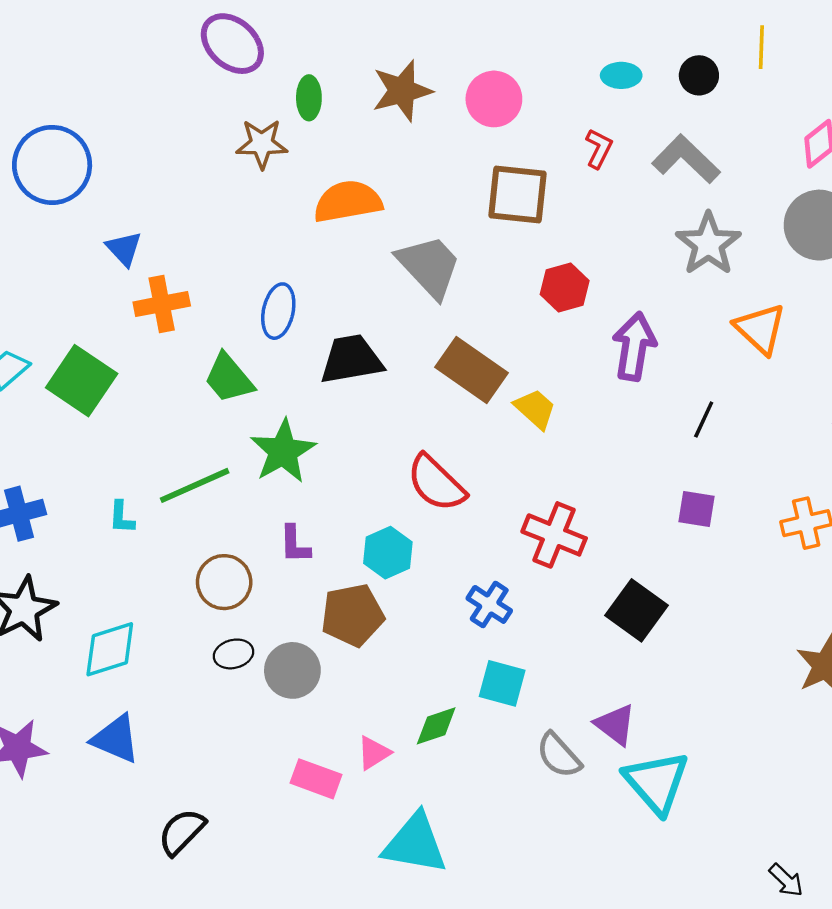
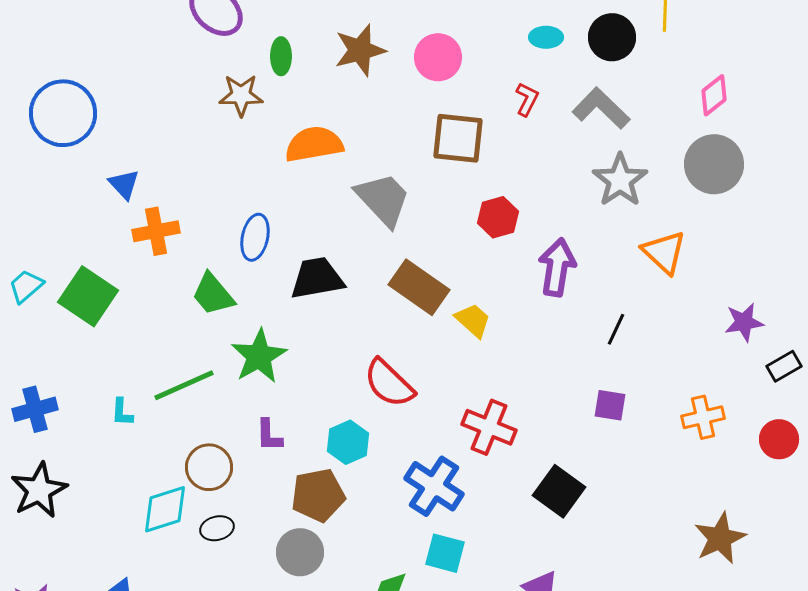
black circle: (699, 75) -> (612, 37), size x1.4
blue cross: (489, 604) -> (434, 486), size x1.5
cyan diamond: (110, 649) -> (165, 509), moved
gray circle: (292, 670) -> (300, 552), moved

